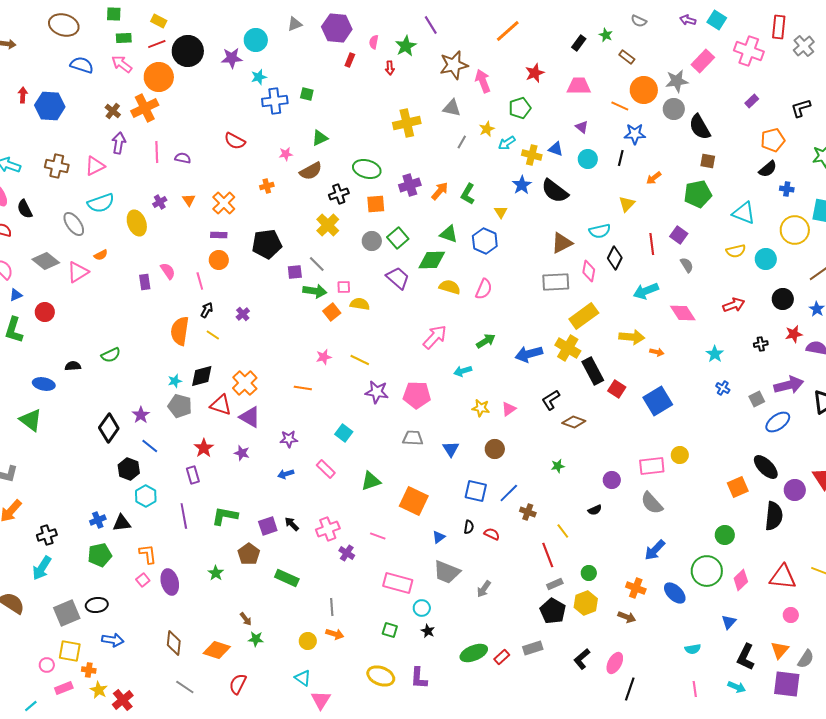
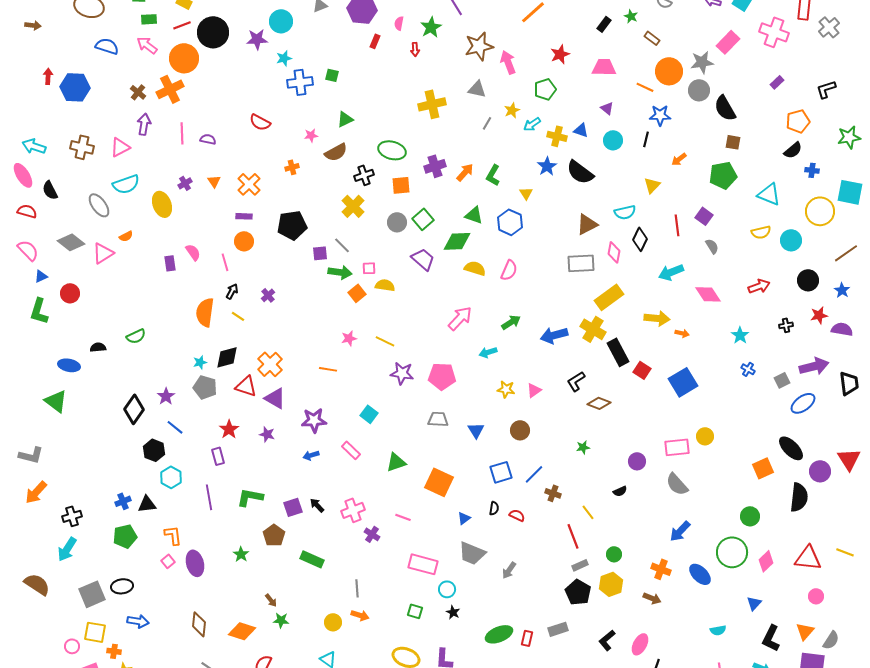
purple star: (289, 439) -> (314, 420), size x1.4
blue square: (476, 491) -> (501, 472), turned -30
red rectangle: (502, 657) -> (527, 638), turned -35

